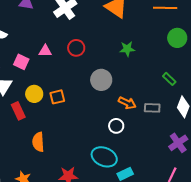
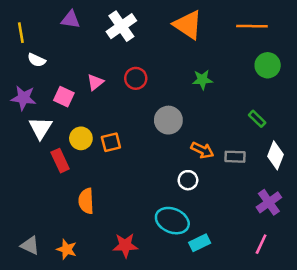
pink triangle: (45, 51) -> (95, 82), turned -40

